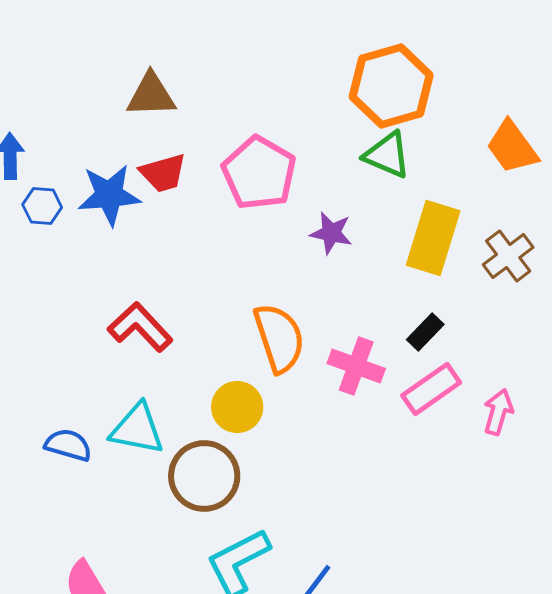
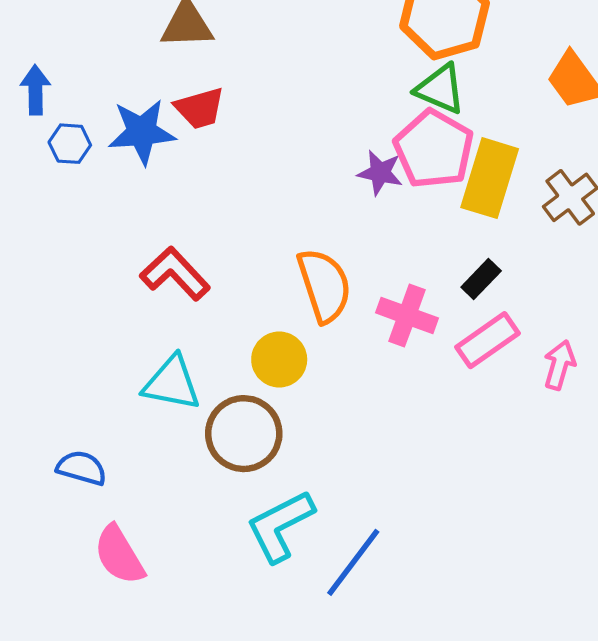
pink pentagon: (259, 173) -> (434, 149), moved
blue semicircle: (68, 445) -> (82, 468), moved

